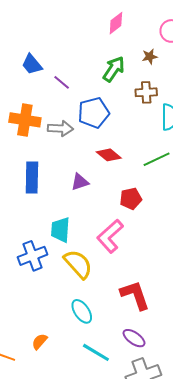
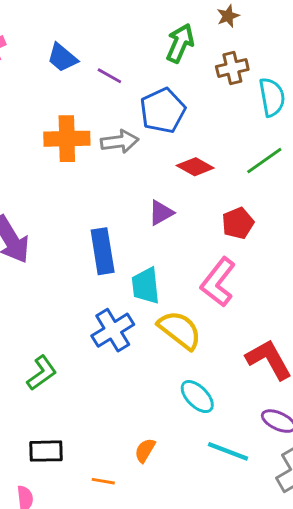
blue rectangle: (32, 178) -> (103, 251), moved

